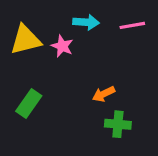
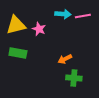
cyan arrow: (86, 22) -> (63, 14), moved
green rectangle: (29, 104) -> (18, 53), moved, turned 66

